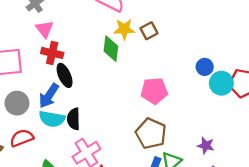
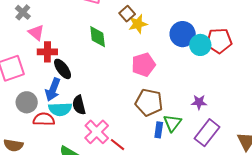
yellow star: (124, 29) -> (138, 24), moved
blue circle: (205, 67) -> (183, 34), size x1.6
red semicircle: (22, 138) -> (44, 119), moved, turned 35

